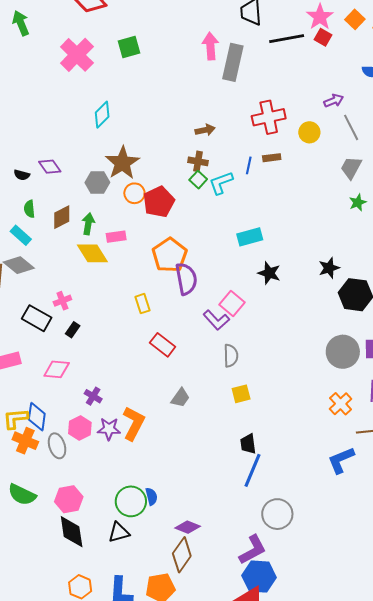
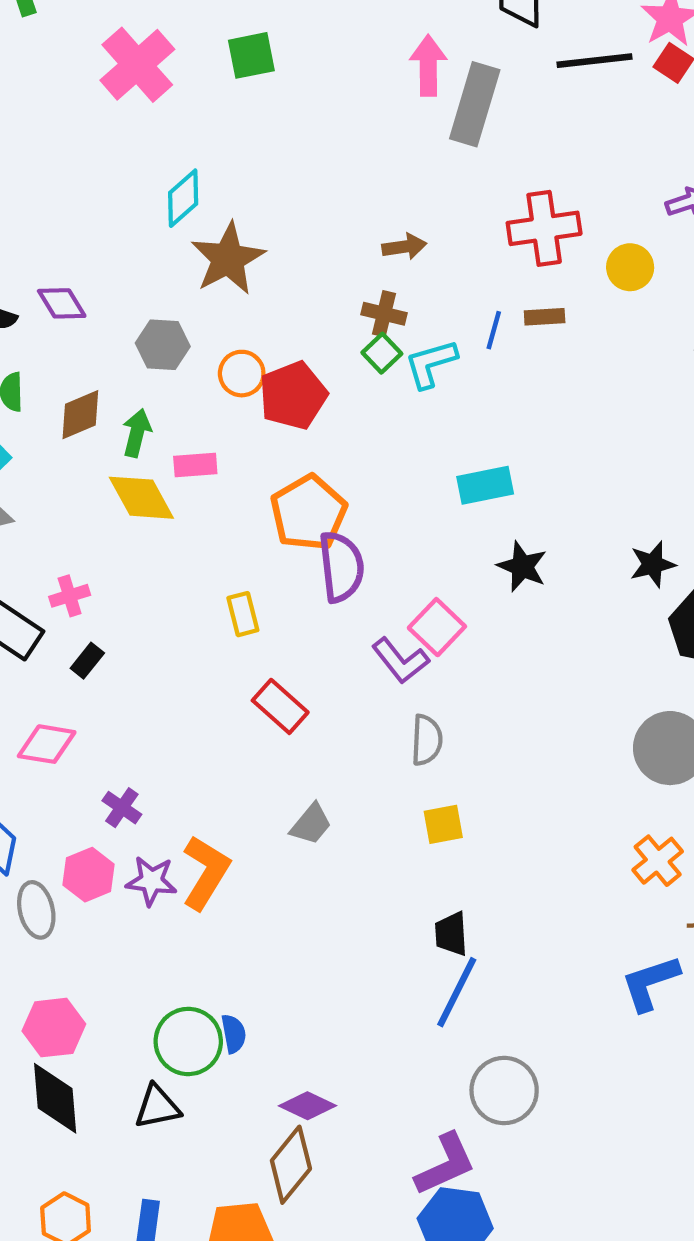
brown star: (122, 163) -> (228, 259), moved

